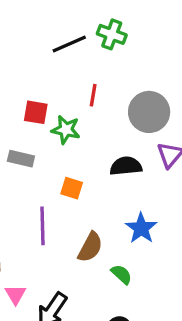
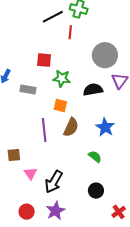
red line: (93, 95) -> (70, 32), moved
red square: (36, 112) -> (44, 60), moved
green star: (66, 130) -> (62, 78), moved
brown semicircle: (90, 247) -> (71, 127), moved

